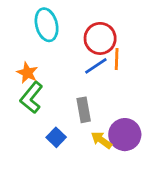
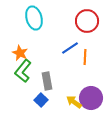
red circle: (100, 38) -> (87, 21), moved
orange line: (117, 59) -> (85, 57), moved
gray rectangle: (84, 110) -> (47, 81), moved

